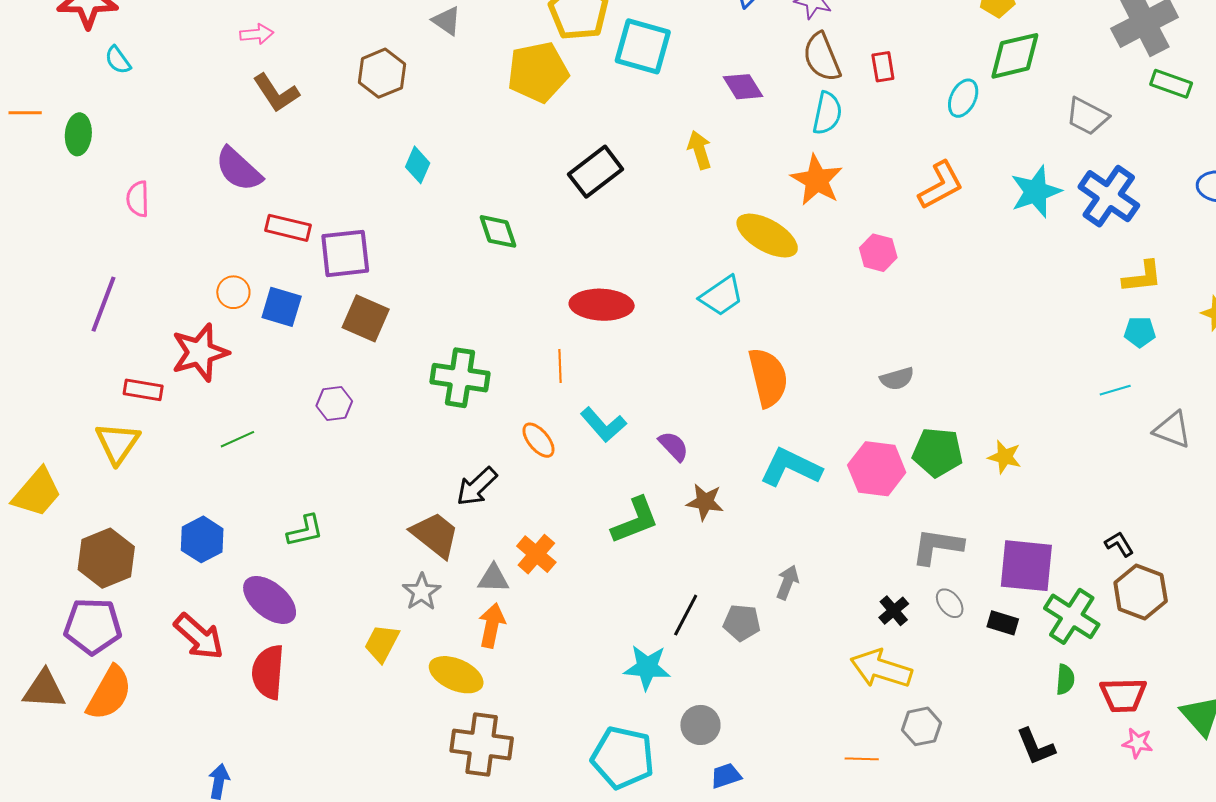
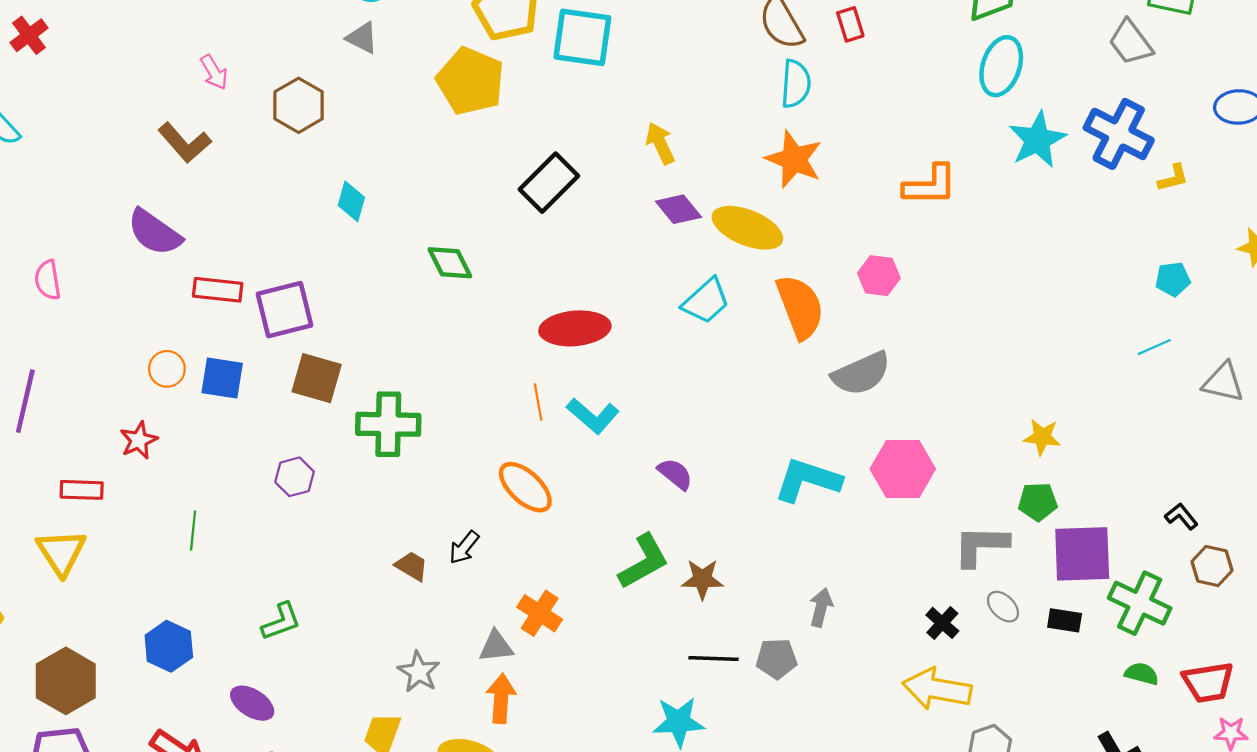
pink arrow: (257, 34) -> (214, 72), moved, turned 72
yellow pentagon: (538, 72) -> (470, 81), turned -30
purple diamond: (743, 87) -> (678, 209), moved
cyan ellipse: (963, 98) -> (1001, 66), moved, size x1.4
gray trapezoid: (1087, 116) -> (1131, 42), moved, turned 33
orange L-shape: (941, 185) -> (930, 185), moved, turned 36
pink hexagon: (878, 253) -> (879, 276), moved
yellow L-shape: (1142, 277) -> (1173, 178), moved, size x0.7
red star: (200, 352) -> (139, 440), size x0.6
green cross: (460, 378) -> (388, 424), moved
orange semicircle: (768, 378) -> (800, 307), moved
gray semicircle: (897, 379) -> (861, 374), moved, size x1.6
cyan L-shape: (603, 425) -> (593, 416), moved
green line: (237, 439) -> (193, 530), turned -52
orange ellipse: (538, 440) -> (525, 487), size x1.4
green pentagon: (938, 452) -> (1038, 502), moved, size x0.7
black arrow: (477, 487) -> (464, 547), size x0.7
brown star: (705, 502) -> (702, 579), moved
brown trapezoid: (435, 535) -> (412, 566), moved, size x0.6
brown hexagon: (1141, 592) -> (1212, 566), size x0.7
purple ellipse: (270, 600) -> (252, 703), size x0.7
black line: (686, 615) -> (714, 659), turned 72
green semicircle: (1065, 679) -> (1142, 674), turned -72

